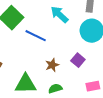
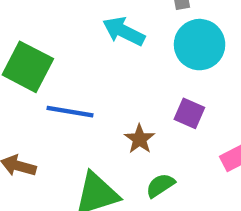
blue line: (36, 36) -> (70, 112), moved

